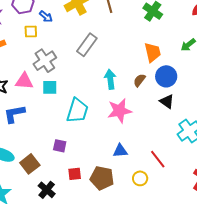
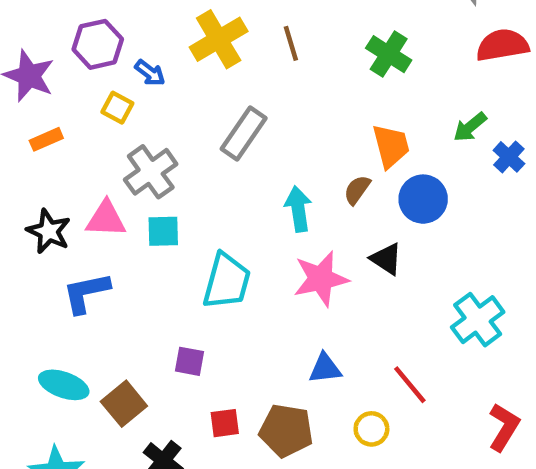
yellow square: (31, 32) -> (117, 108), turned 32
brown semicircle: (139, 80) -> (357, 190), moved
black triangle: (167, 101) -> (386, 259), moved

